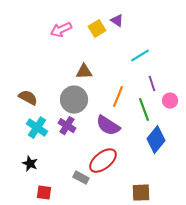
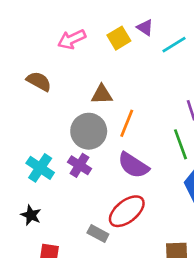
cyan line: (140, 56) -> (174, 45), moved
orange line: (118, 97) -> (127, 123), moved
brown semicircle: (28, 98) -> (39, 81), moved

